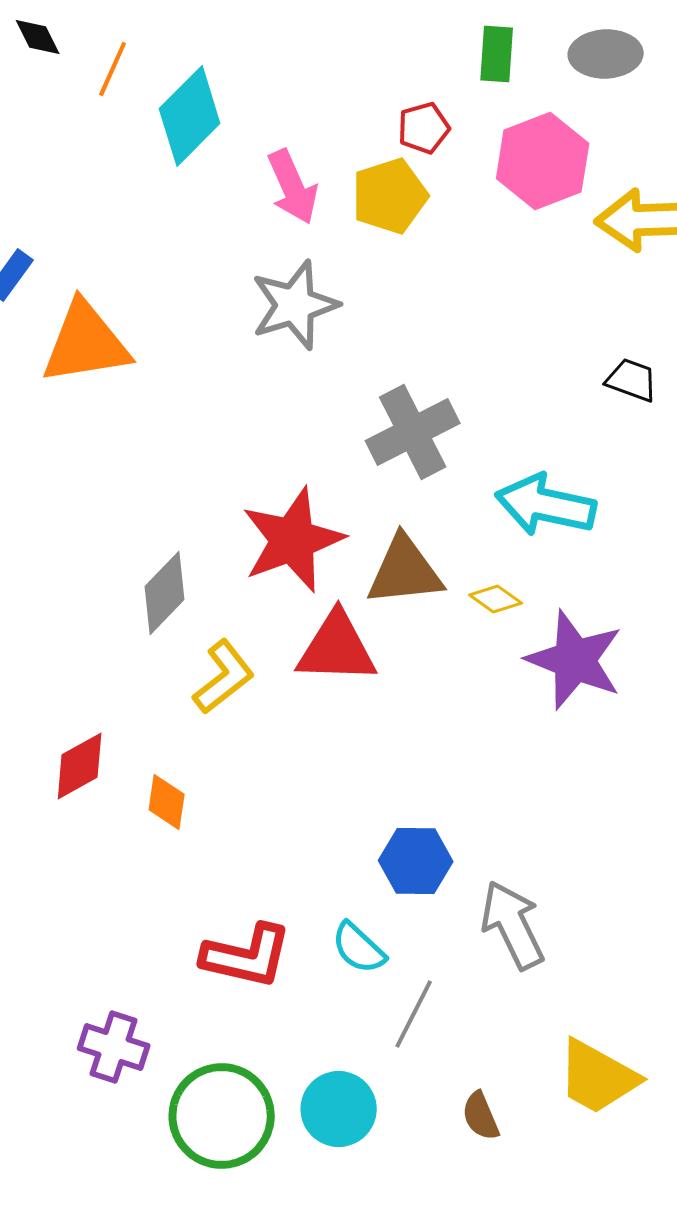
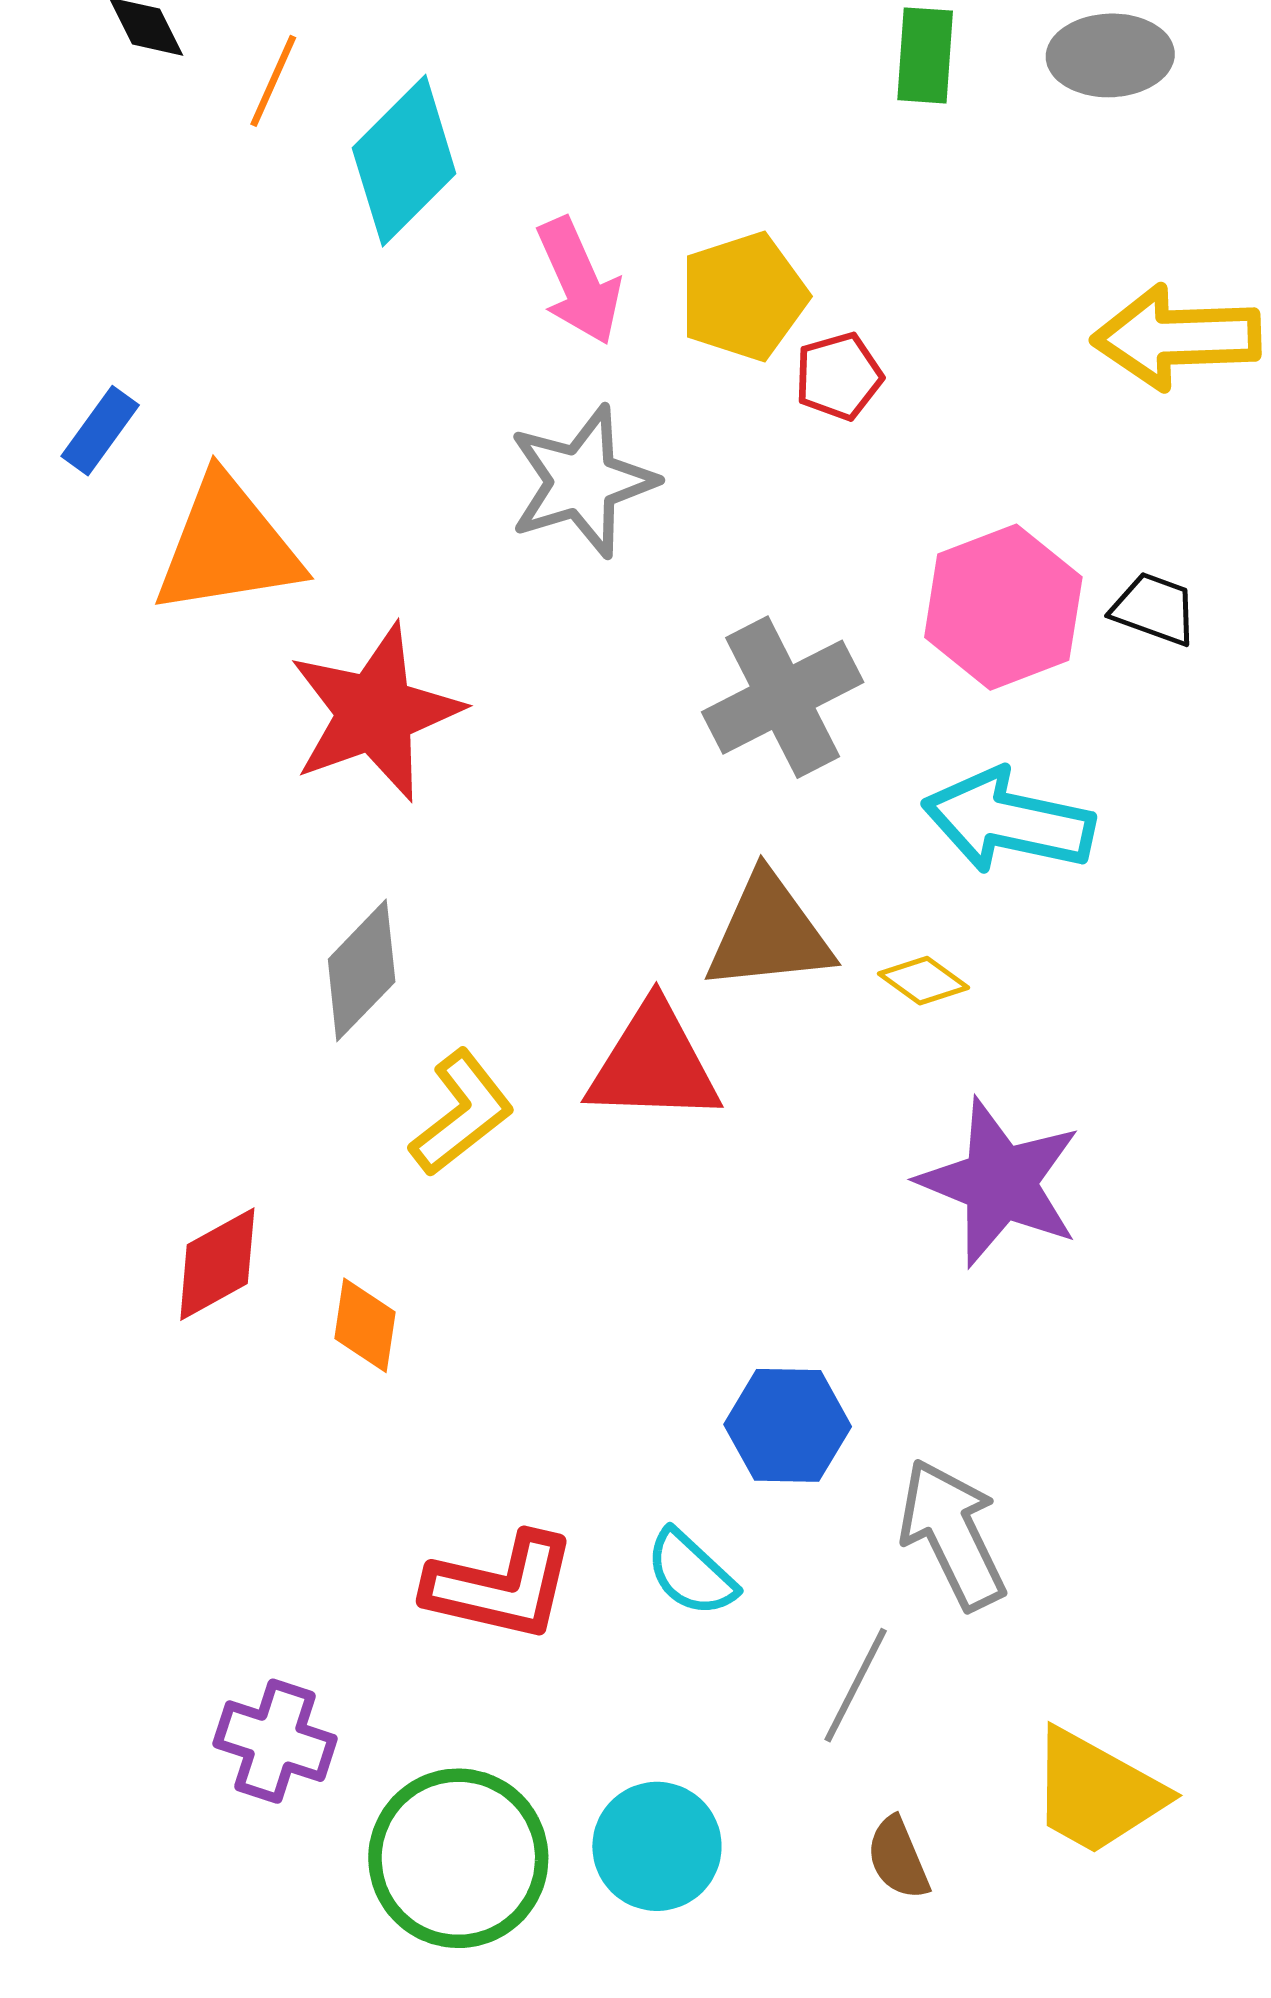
red pentagon: (424, 128) -> (839, 376), moved
pink hexagon: (543, 161) -> (1003, 607), moved
red star: (293, 540) -> (375, 712), moved
purple star: (575, 660) -> (1000, 1183), moved
gray line: (414, 1014) -> (856, 1685), moved

